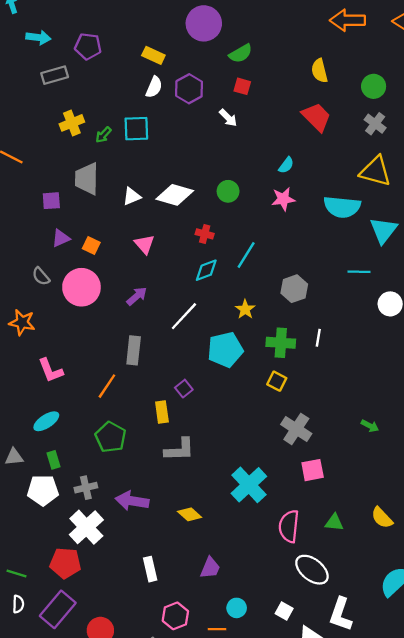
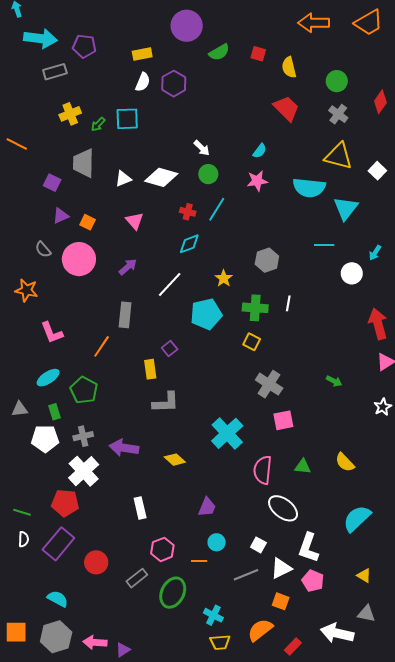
cyan arrow: (38, 37) -> (40, 38), size x1.5
yellow rectangle: (153, 55) -> (142, 54), turned -36
red square: (242, 86) -> (258, 54), moved
white arrow: (228, 118) -> (202, 148), moved
purple square: (51, 201) -> (52, 183), turned 30
cyan line: (246, 255) -> (217, 209), moved
green pentagon: (111, 437) -> (84, 390), moved
purple trapezoid: (210, 568) -> (207, 507), moved

